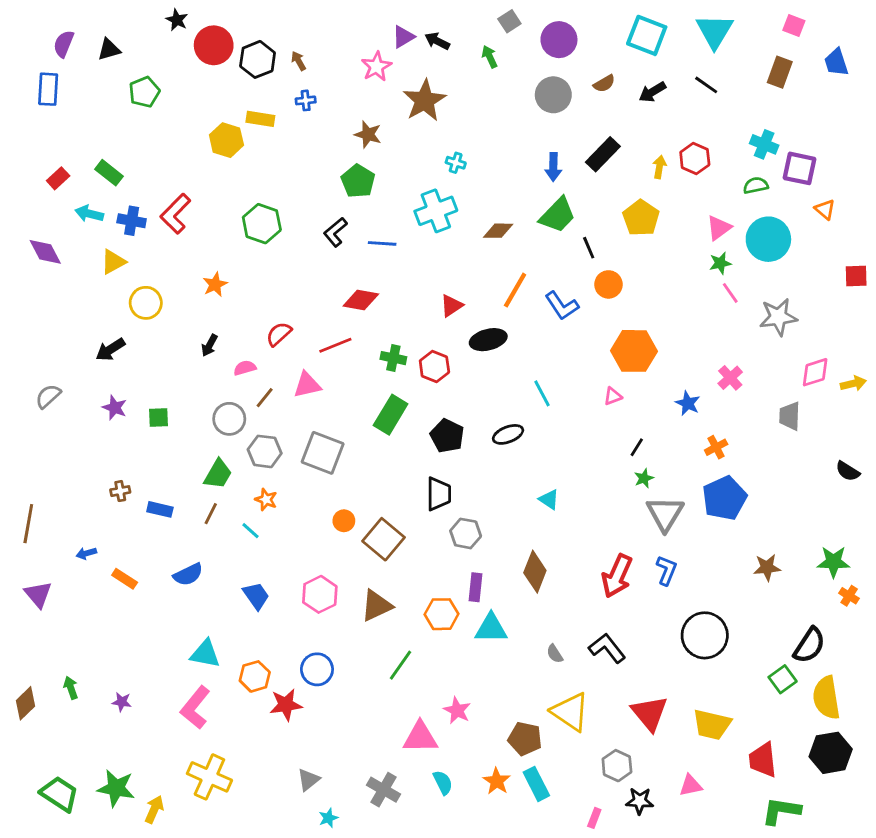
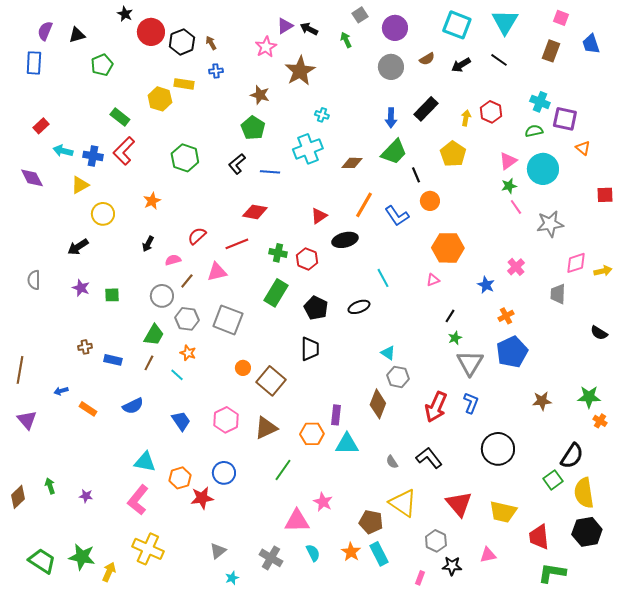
green rectangle: (109, 173) -> (120, 117), moved
gray semicircle: (48, 396) -> (34, 280), turned -48
gray hexagon: (466, 533) -> (398, 377), moved

